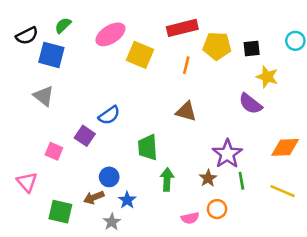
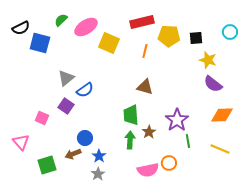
green semicircle: (63, 25) -> (61, 20), moved
gray triangle: (44, 96) -> (66, 78), moved, turned 42
purple semicircle: (250, 104) -> (213, 84), moved
green trapezoid: (148, 147) -> (131, 115), moved
brown star: (208, 178) -> (149, 132), moved
green square: (60, 212) -> (47, 165), turned -30
pink semicircle: (190, 218) -> (148, 170), size x1.5
gray star: (112, 222) -> (98, 174), moved

